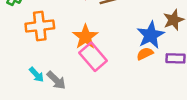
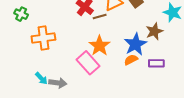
orange star: (85, 37) -> (99, 46), moved
gray arrow: (56, 80) -> (58, 83), turned -36

